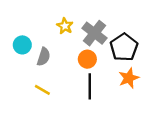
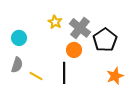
gray semicircle: (44, 57) -> (17, 65), moved
orange star: (129, 78) -> (115, 76), moved
black line: (90, 86) -> (64, 73), moved

